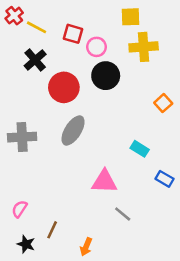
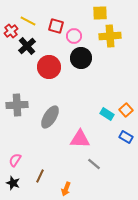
red cross: (14, 16) -> (11, 31), moved
orange square: (163, 103) -> (126, 110), moved
gray ellipse: (73, 130) -> (50, 117), moved
black star: (26, 244) -> (13, 183), moved

